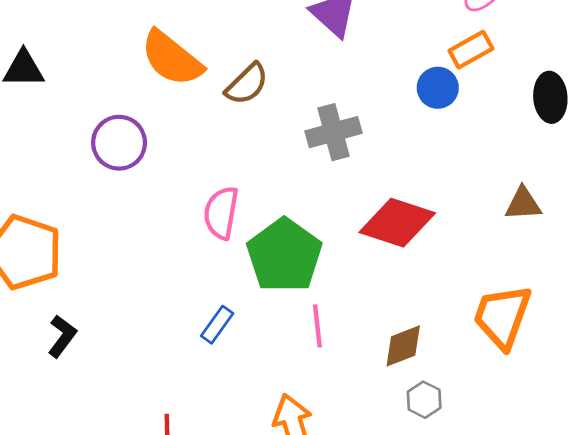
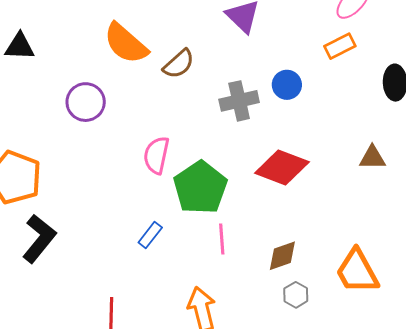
blue circle: (438, 88) -> (287, 85), moved
orange trapezoid: (502, 316) -> (357, 271), moved, turned -51
black L-shape: (62, 336) -> (39, 239), size x1.6

